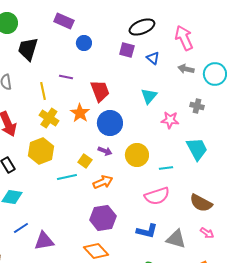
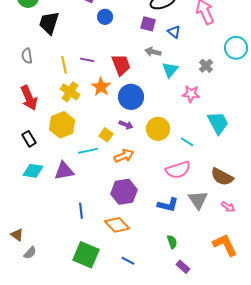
gray arrow: (186, 69) -> (153, 52), moved
purple line: (66, 77) -> (87, 60), moved
gray cross: (197, 106) -> (206, 66), moved, turned 32
cyan line: (166, 168) -> (187, 142), turned 40
blue line: (21, 228) -> (81, 211), moved, turned -63
gray triangle: (176, 239) -> (198, 200), moved, turned 40
purple triangle: (44, 241) -> (64, 171), moved

